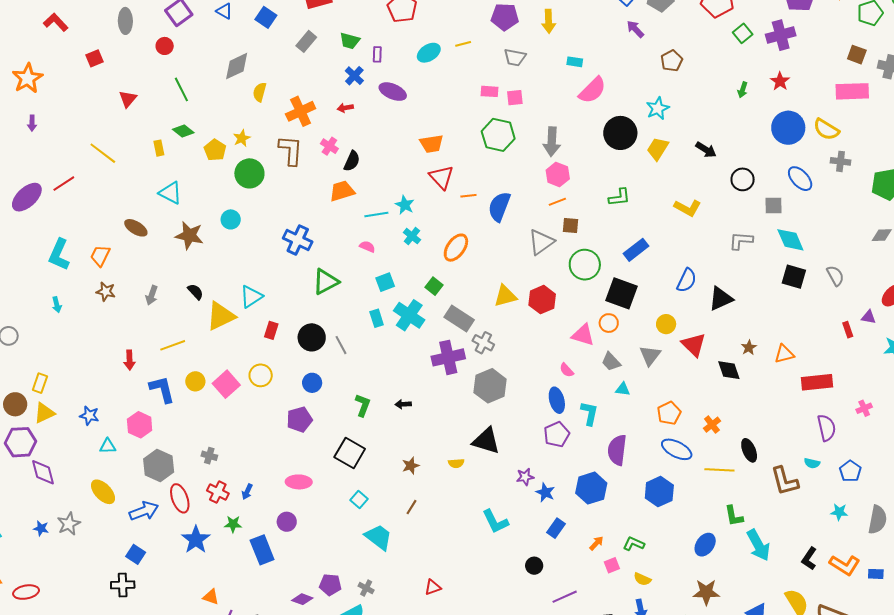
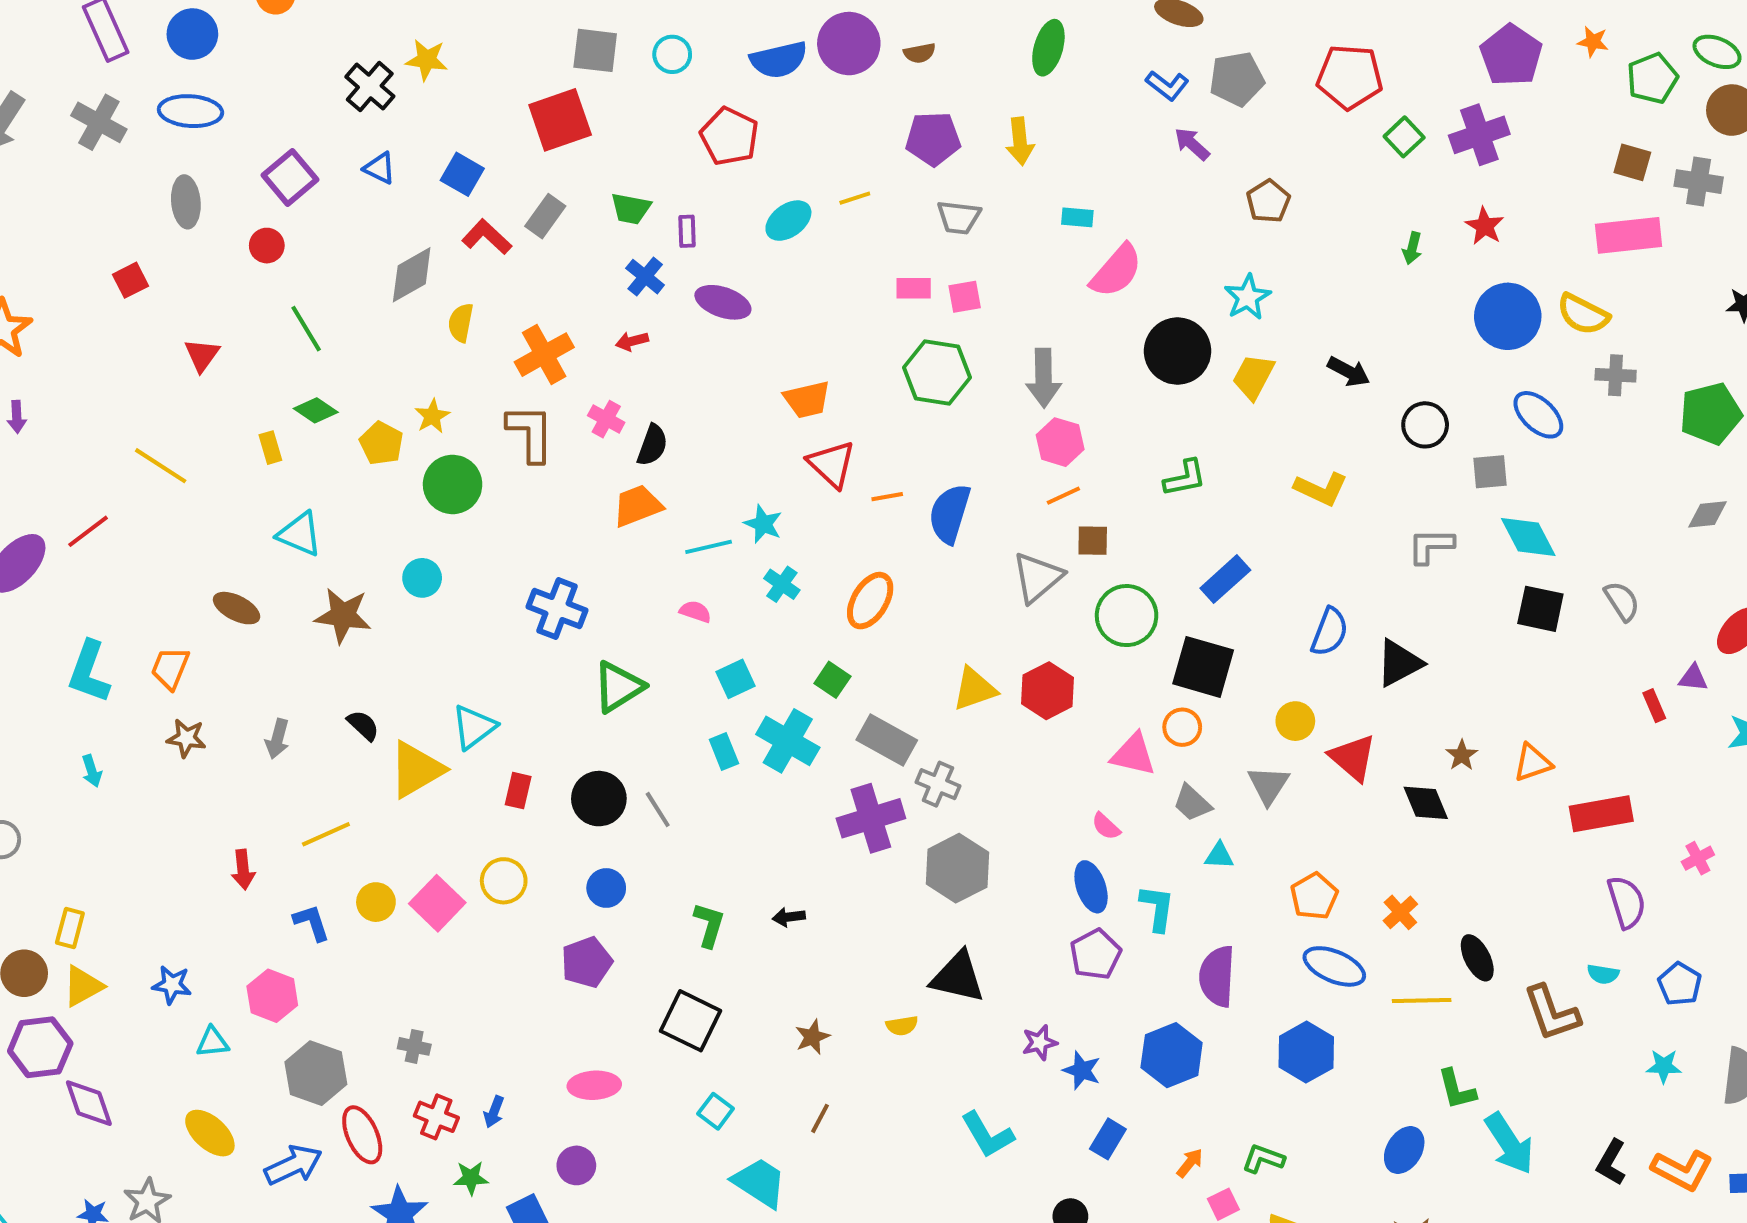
red L-shape: (56, 22) -> (487, 237), moved
blue L-shape: (162, 389) -> (312, 923), size x0.7

